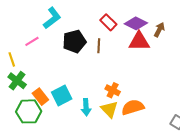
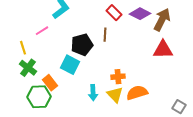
brown arrow: (159, 30) -> (162, 20), size x1.6
black pentagon: (74, 41) -> (82, 45), moved
red triangle: (139, 41) -> (163, 50), moved
orange cross: (113, 90) -> (118, 77), turned -32
cyan square: (62, 96) -> (70, 65), moved, turned -36

